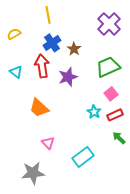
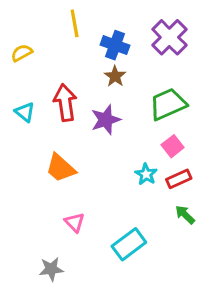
blue cross: (52, 43) -> (115, 45), moved, turned -36
gray star: (33, 173) -> (51, 269), size x0.7

